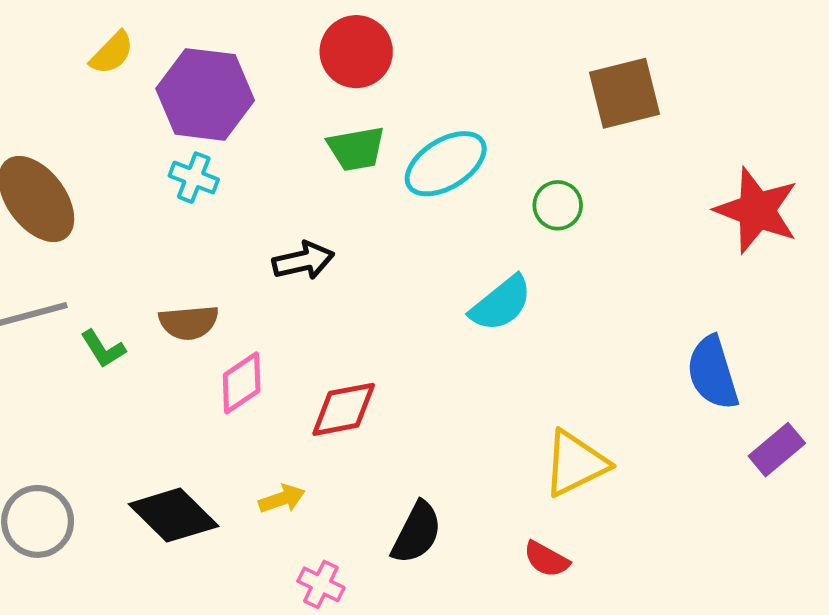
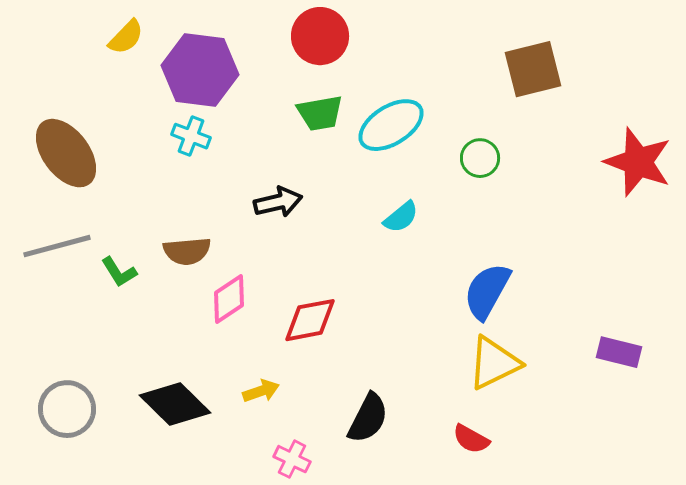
cyan semicircle: (501, 304) -> (401, 217), moved, size x0.7
blue semicircle: (713, 373) -> (487, 291), moved, turned 46
purple rectangle: (777, 450) -> (619, 352), moved, turned 54

